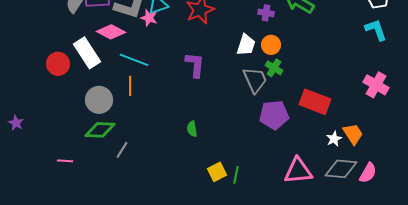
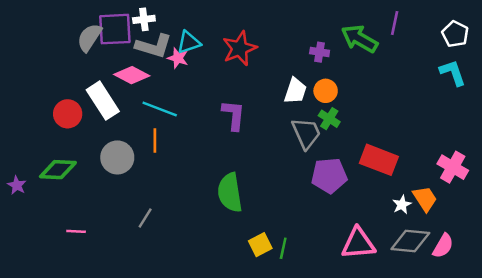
pink cross: (376, 85) -> (453, 167), moved
green semicircle: (192, 129) -> (230, 193), size x2.0
green diamond: (100, 130) -> (58, 170), moved

